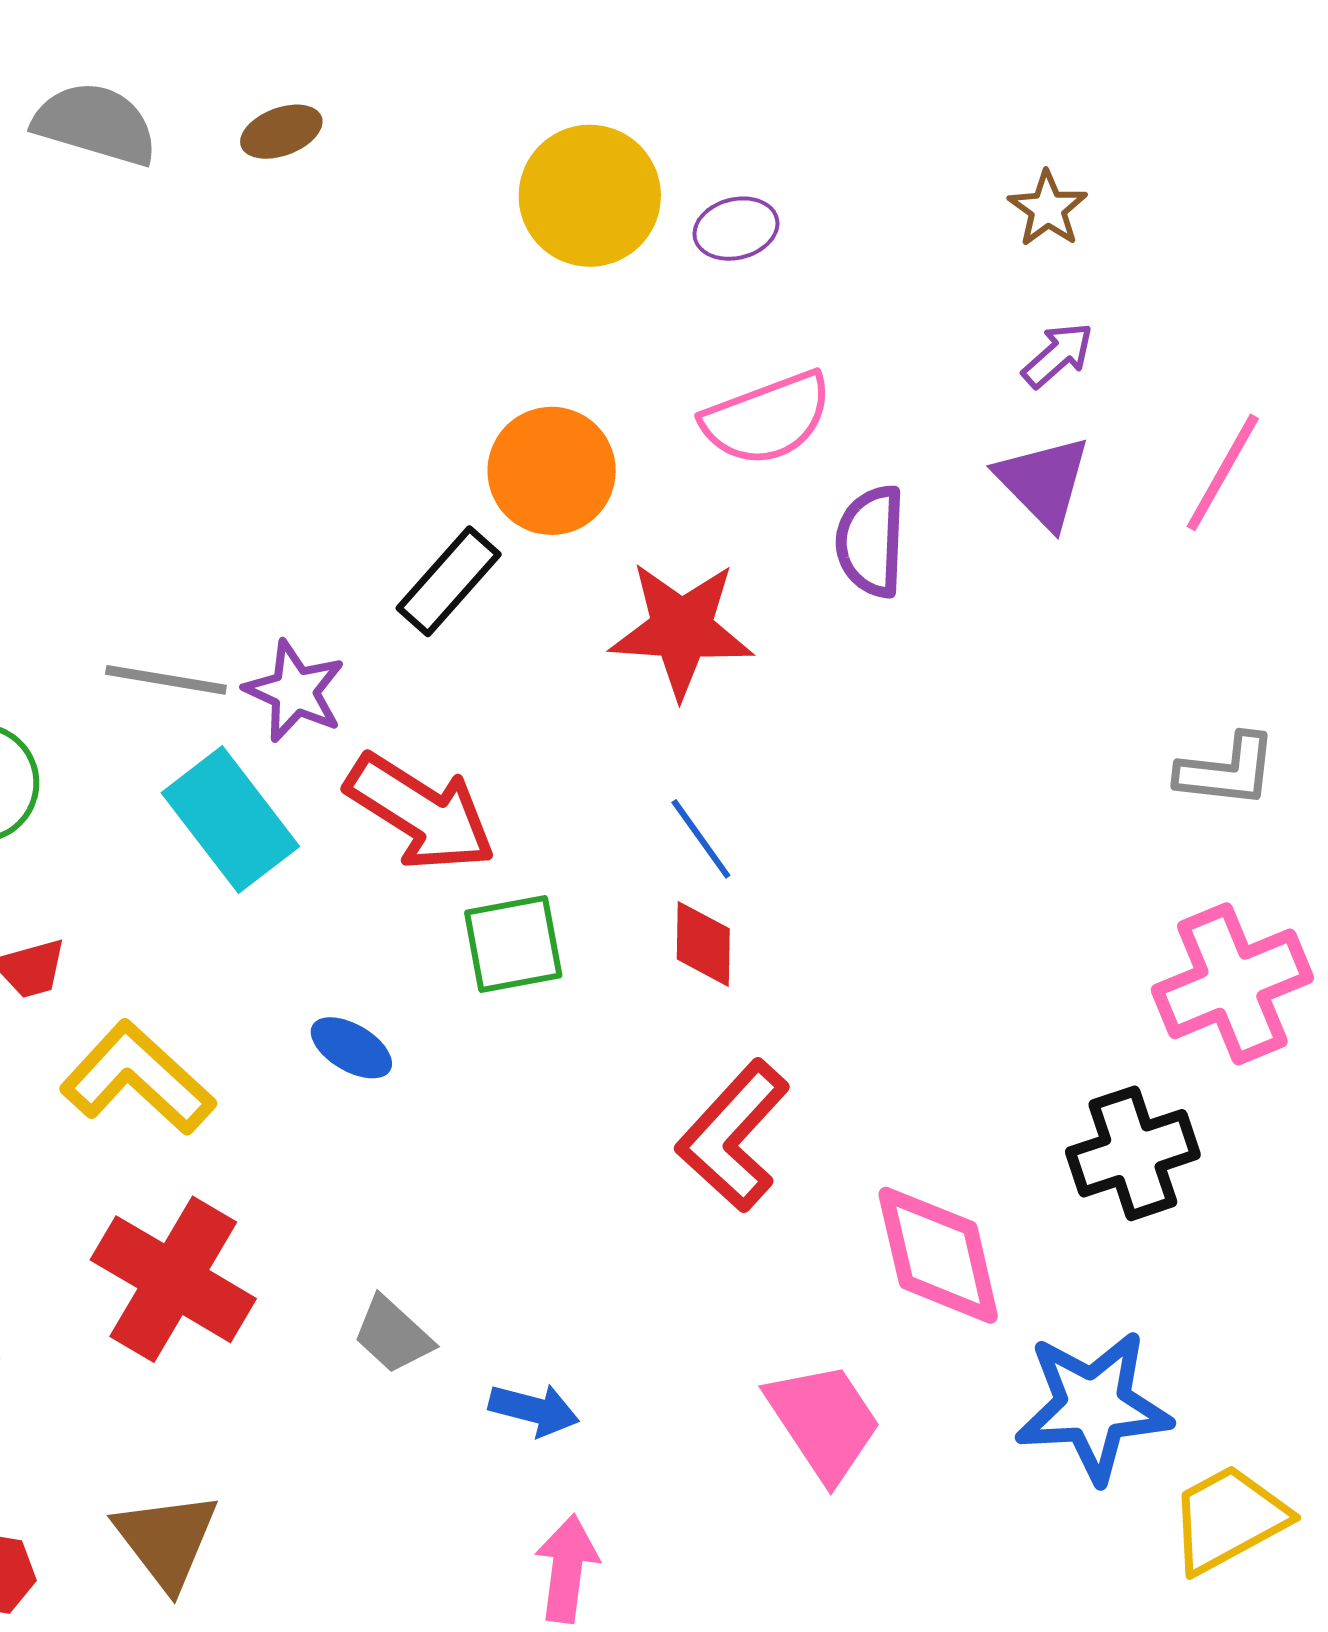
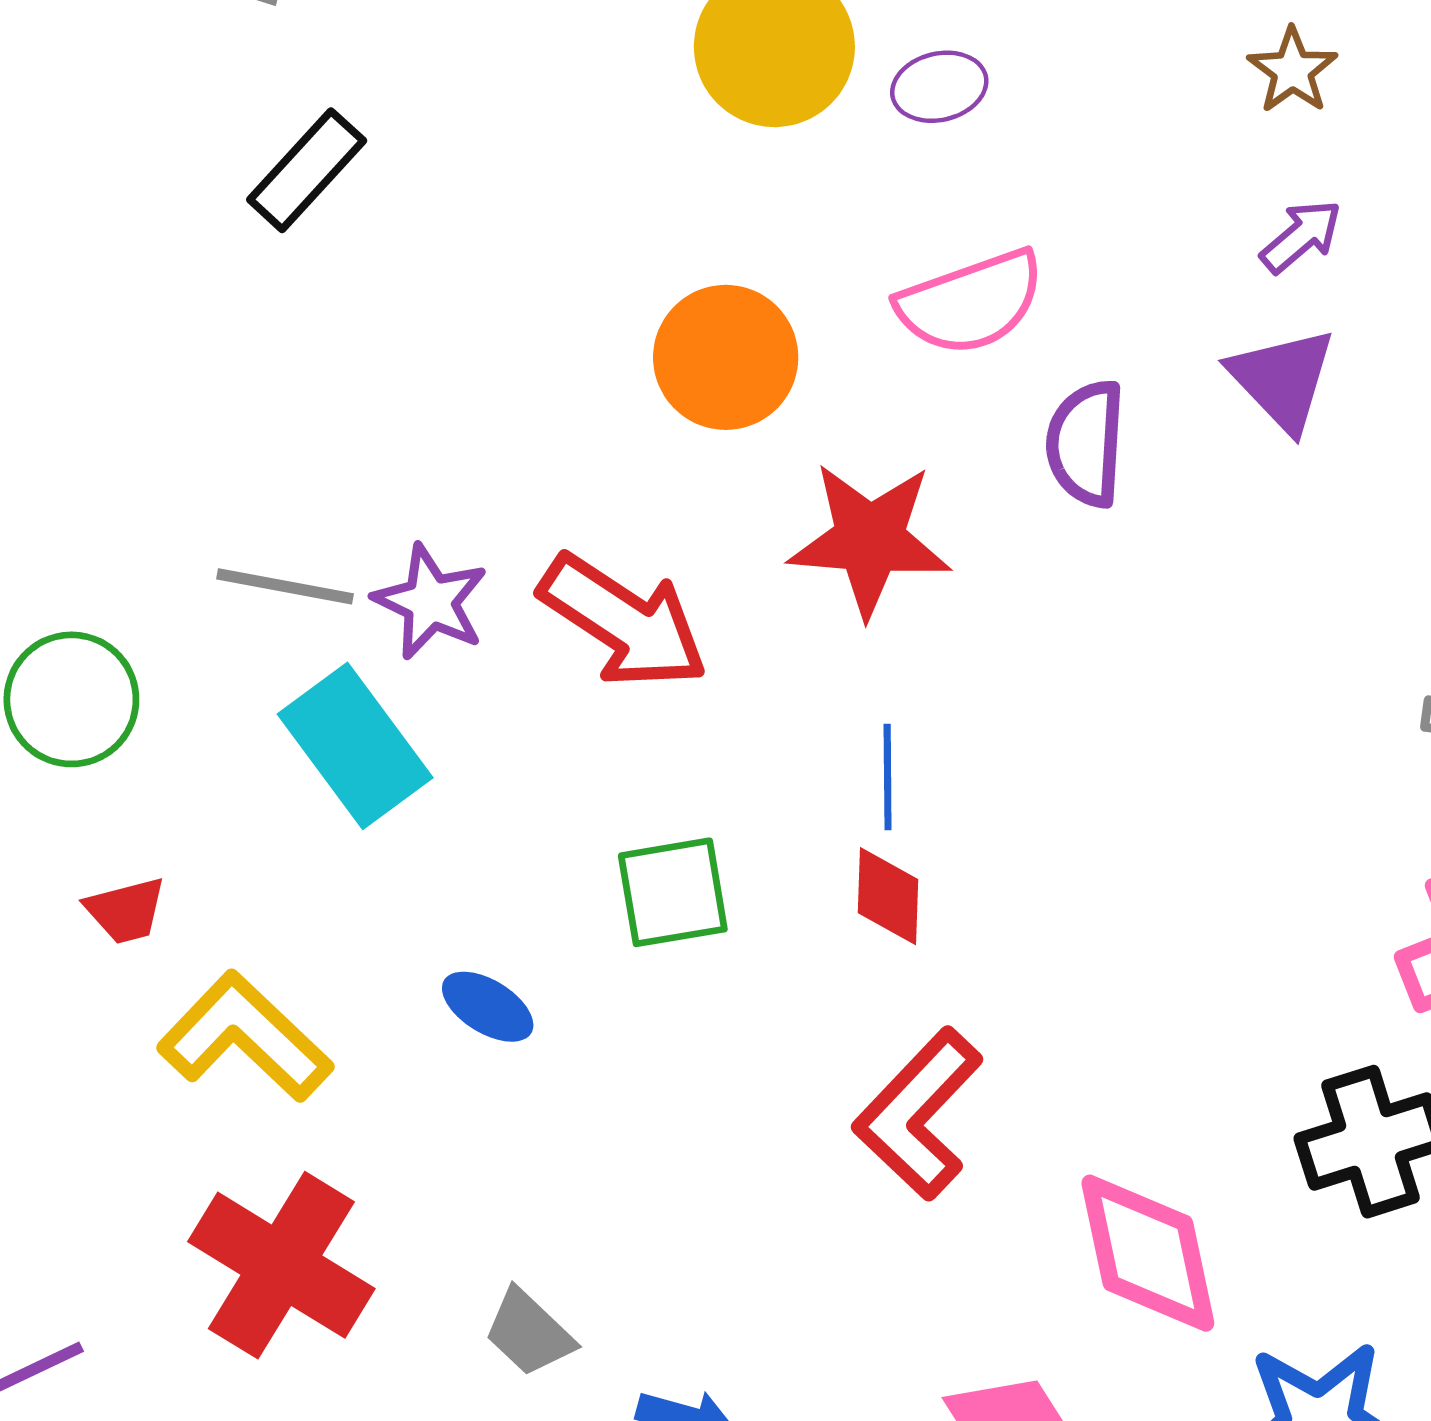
black rectangle: (449, 581) -> (307, 170), moved
red arrow: (421, 813) -> (623, 622), moved
blue line: (701, 839) -> (888, 777), turned 34

